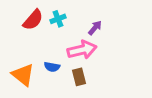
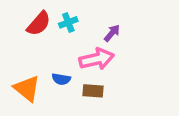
brown rectangle: (79, 77) -> (93, 91), turned -72

